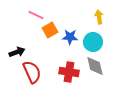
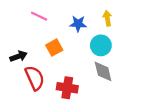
orange square: (50, 30) -> (54, 48), moved
blue star: (70, 37) -> (78, 24), moved
red cross: (69, 72) -> (67, 88), moved

